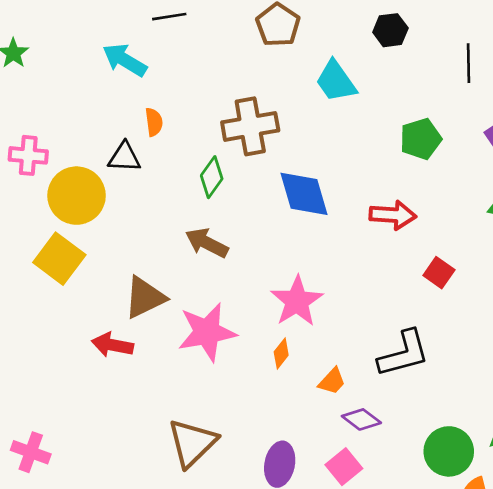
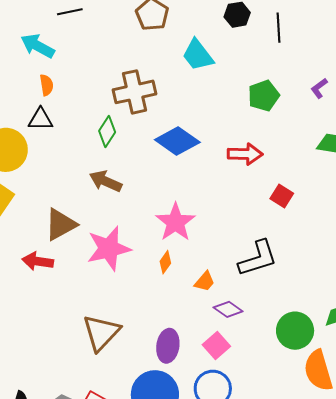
black line: (469, 63) -> (279, 28), moved
orange semicircle: (154, 122) -> (47, 85), moved
blue diamond: (304, 194) -> (177, 141), turned -36

